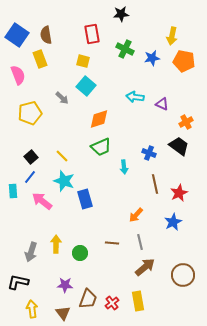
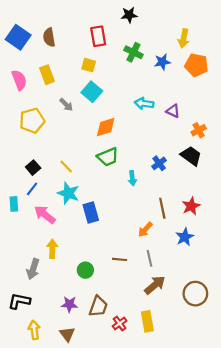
yellow rectangle: (40, 59) -> (47, 75), moved
blue cross: (149, 153) -> (159, 163), turned 32
brown line: (155, 184) -> (162, 208), moved
yellow arrow: (56, 244) -> (52, 249), moved
brown trapezoid: (88, 299) -> (98, 306), moved

